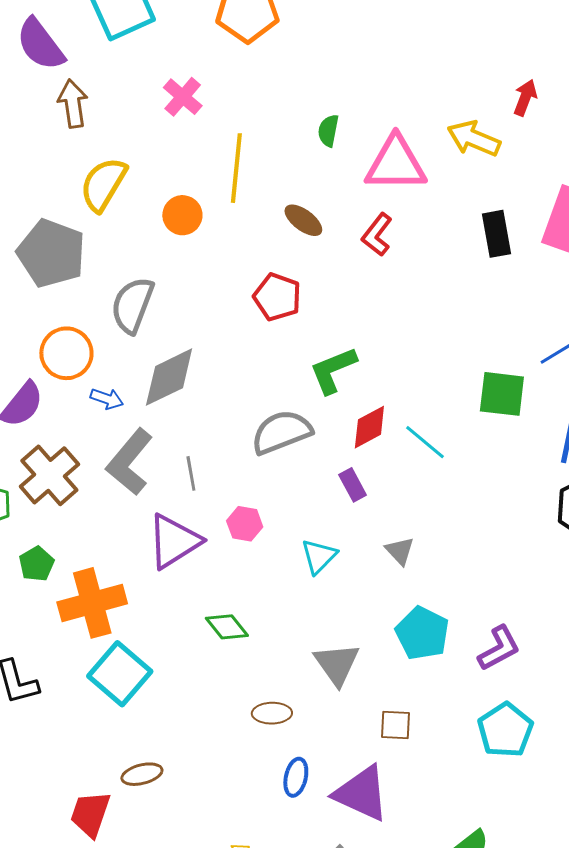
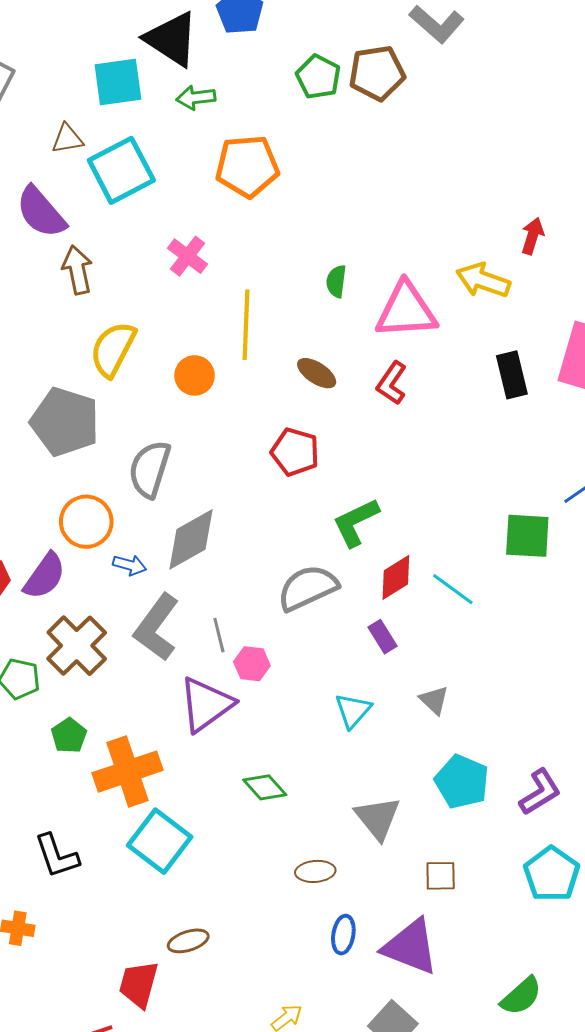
pink hexagon: (245, 524) -> (252, 664), moved

